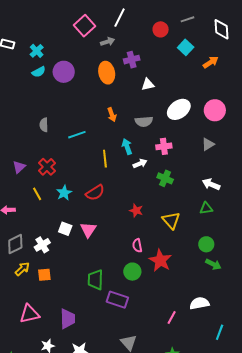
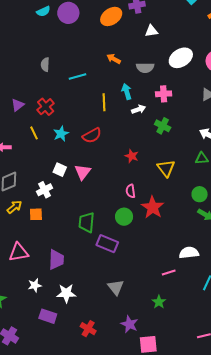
orange ellipse: (107, 73) -> (111, 16), turned 65
orange arrow: (112, 115) -> (114, 59), turned 136
white cross: (42, 245) -> (44, 190), moved
pink line: (172, 317) -> (169, 272), moved, turned 40

